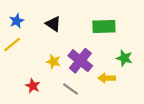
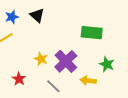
black triangle: (53, 24) -> (37, 15), moved

